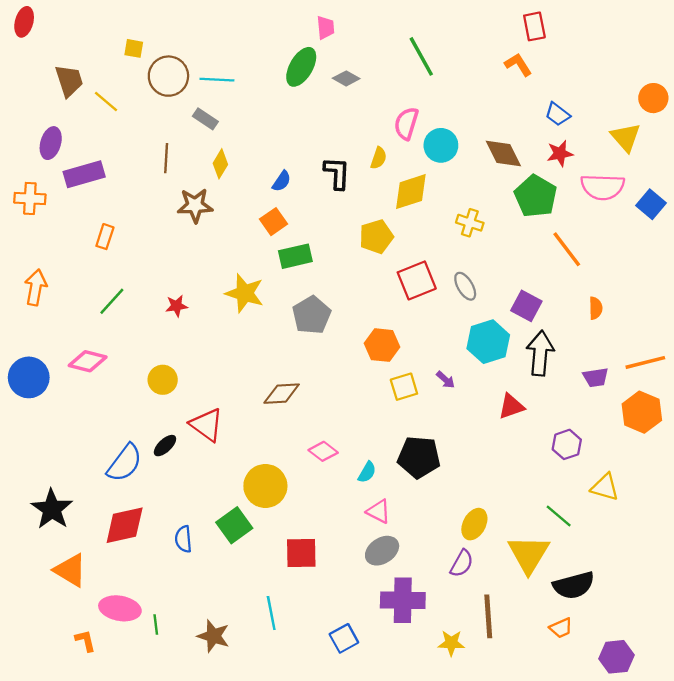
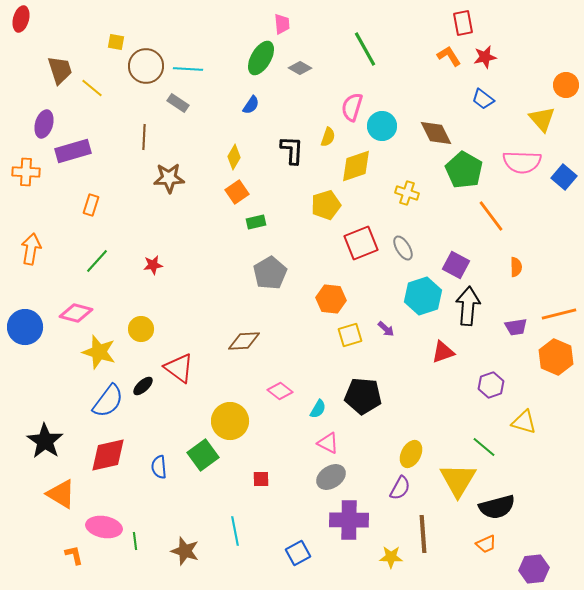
red star: (560, 153) -> (485, 57), moved
yellow diamond: (220, 164) -> (234, 157), moved
blue semicircle: (282, 181) -> (251, 105), moved
green rectangle: (295, 256) -> (256, 222), size x0.7
yellow star: (245, 293) -> (99, 352), moved
red square: (301, 553) -> (261, 479), size x0.6

